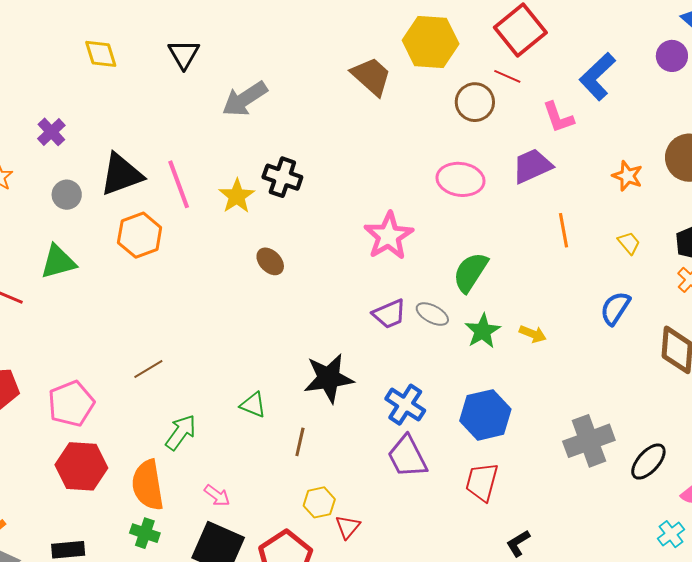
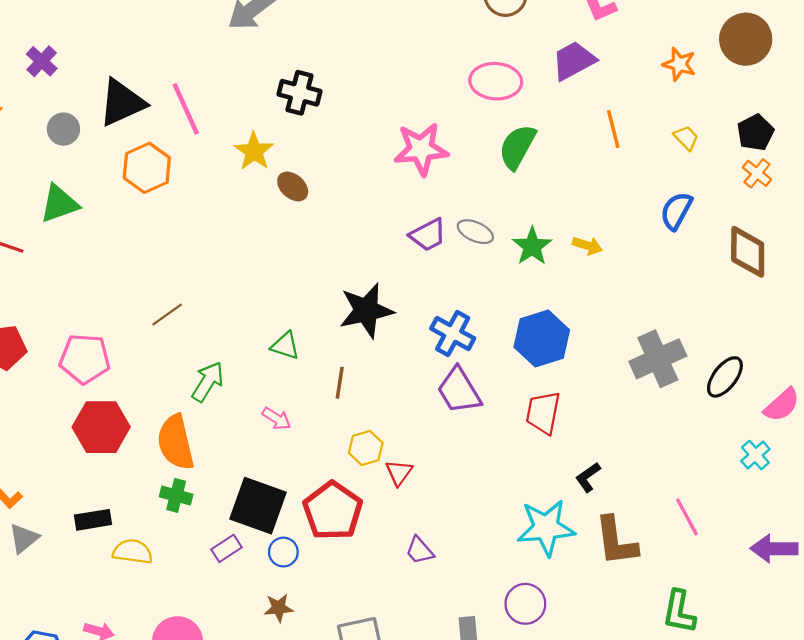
yellow star: (237, 196) -> (254, 151), moved
pink star: (389, 236) -> (421, 149), turned 30
green semicircle: (470, 272) -> (517, 147), moved
pink pentagon: (71, 404) -> (85, 359), turned 30
pink arrow: (217, 496) -> (277, 419), moved

